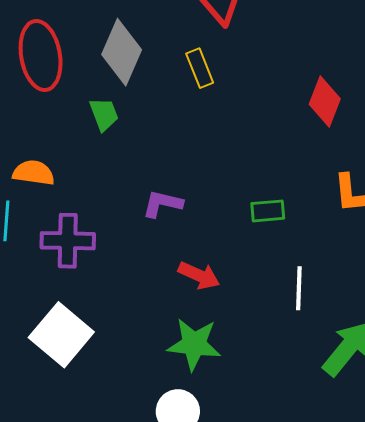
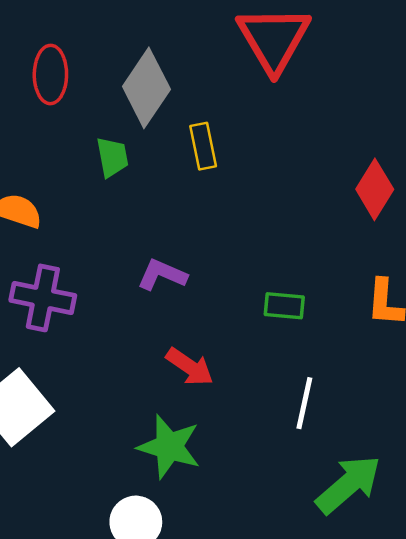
red ellipse: (41, 55) -> (50, 74), size x0.7
yellow rectangle: (200, 68) -> (203, 146), moved

